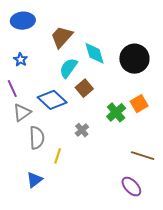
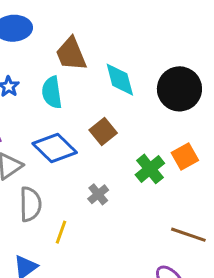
brown trapezoid: (62, 37) -> (71, 54), turned -65
cyan semicircle: (68, 68) -> (52, 92), moved, turned -45

